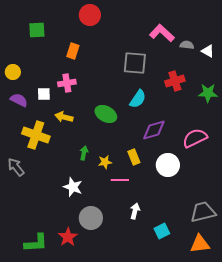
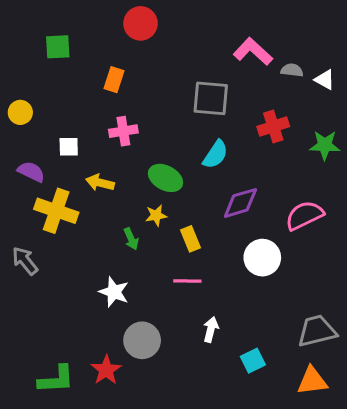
pink cross: (67, 83) -> (123, 131), moved
purple semicircle: (19, 100) -> (31, 172), moved
green arrow: (84, 153) -> (131, 239), turned 144
yellow rectangle: (134, 157) -> (190, 239), moved
yellow star: (105, 162) -> (156, 215), moved

